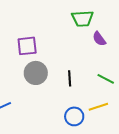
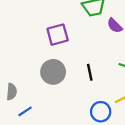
purple square: (27, 46) -> (58, 35), moved

